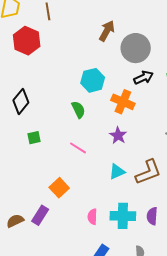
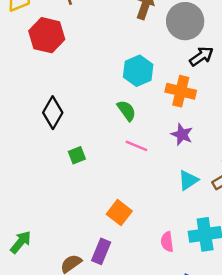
pink line: (78, 148) -> (136, 146), moved

